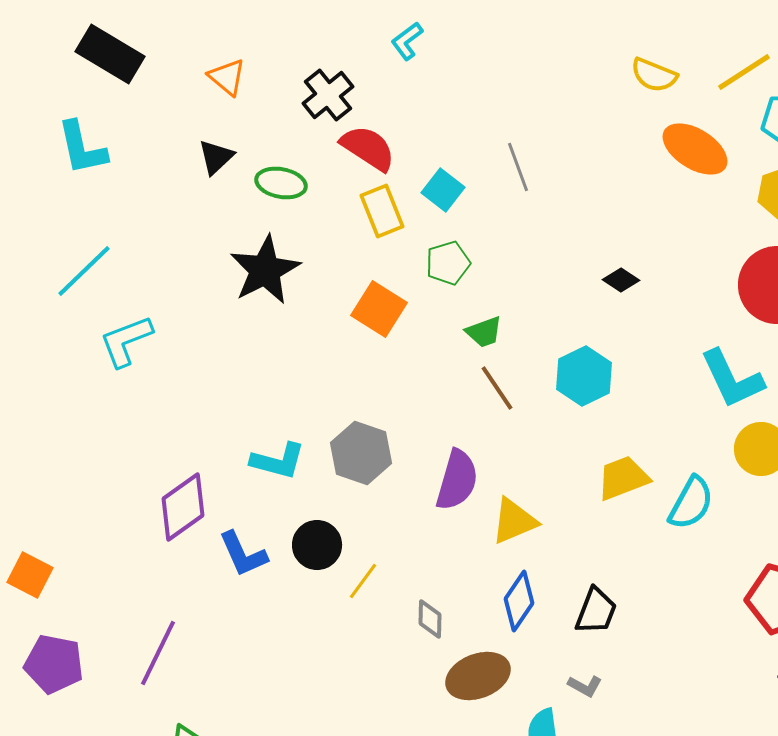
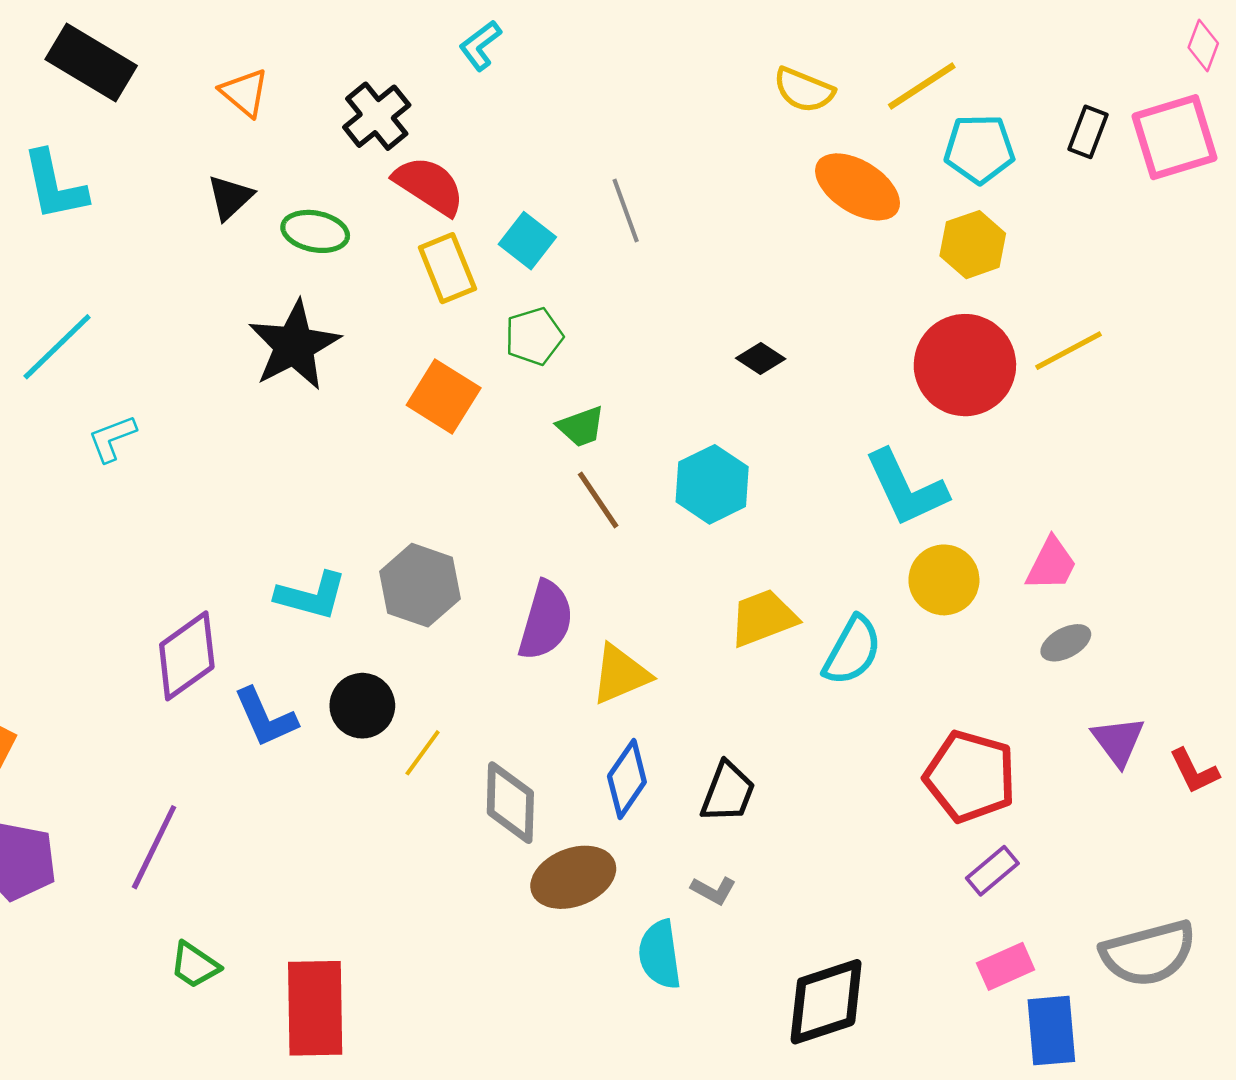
cyan L-shape: (126, 341) -> (112, 438), size x0.7
gray diamond: (430, 619) -> (510, 803), size x1.6

